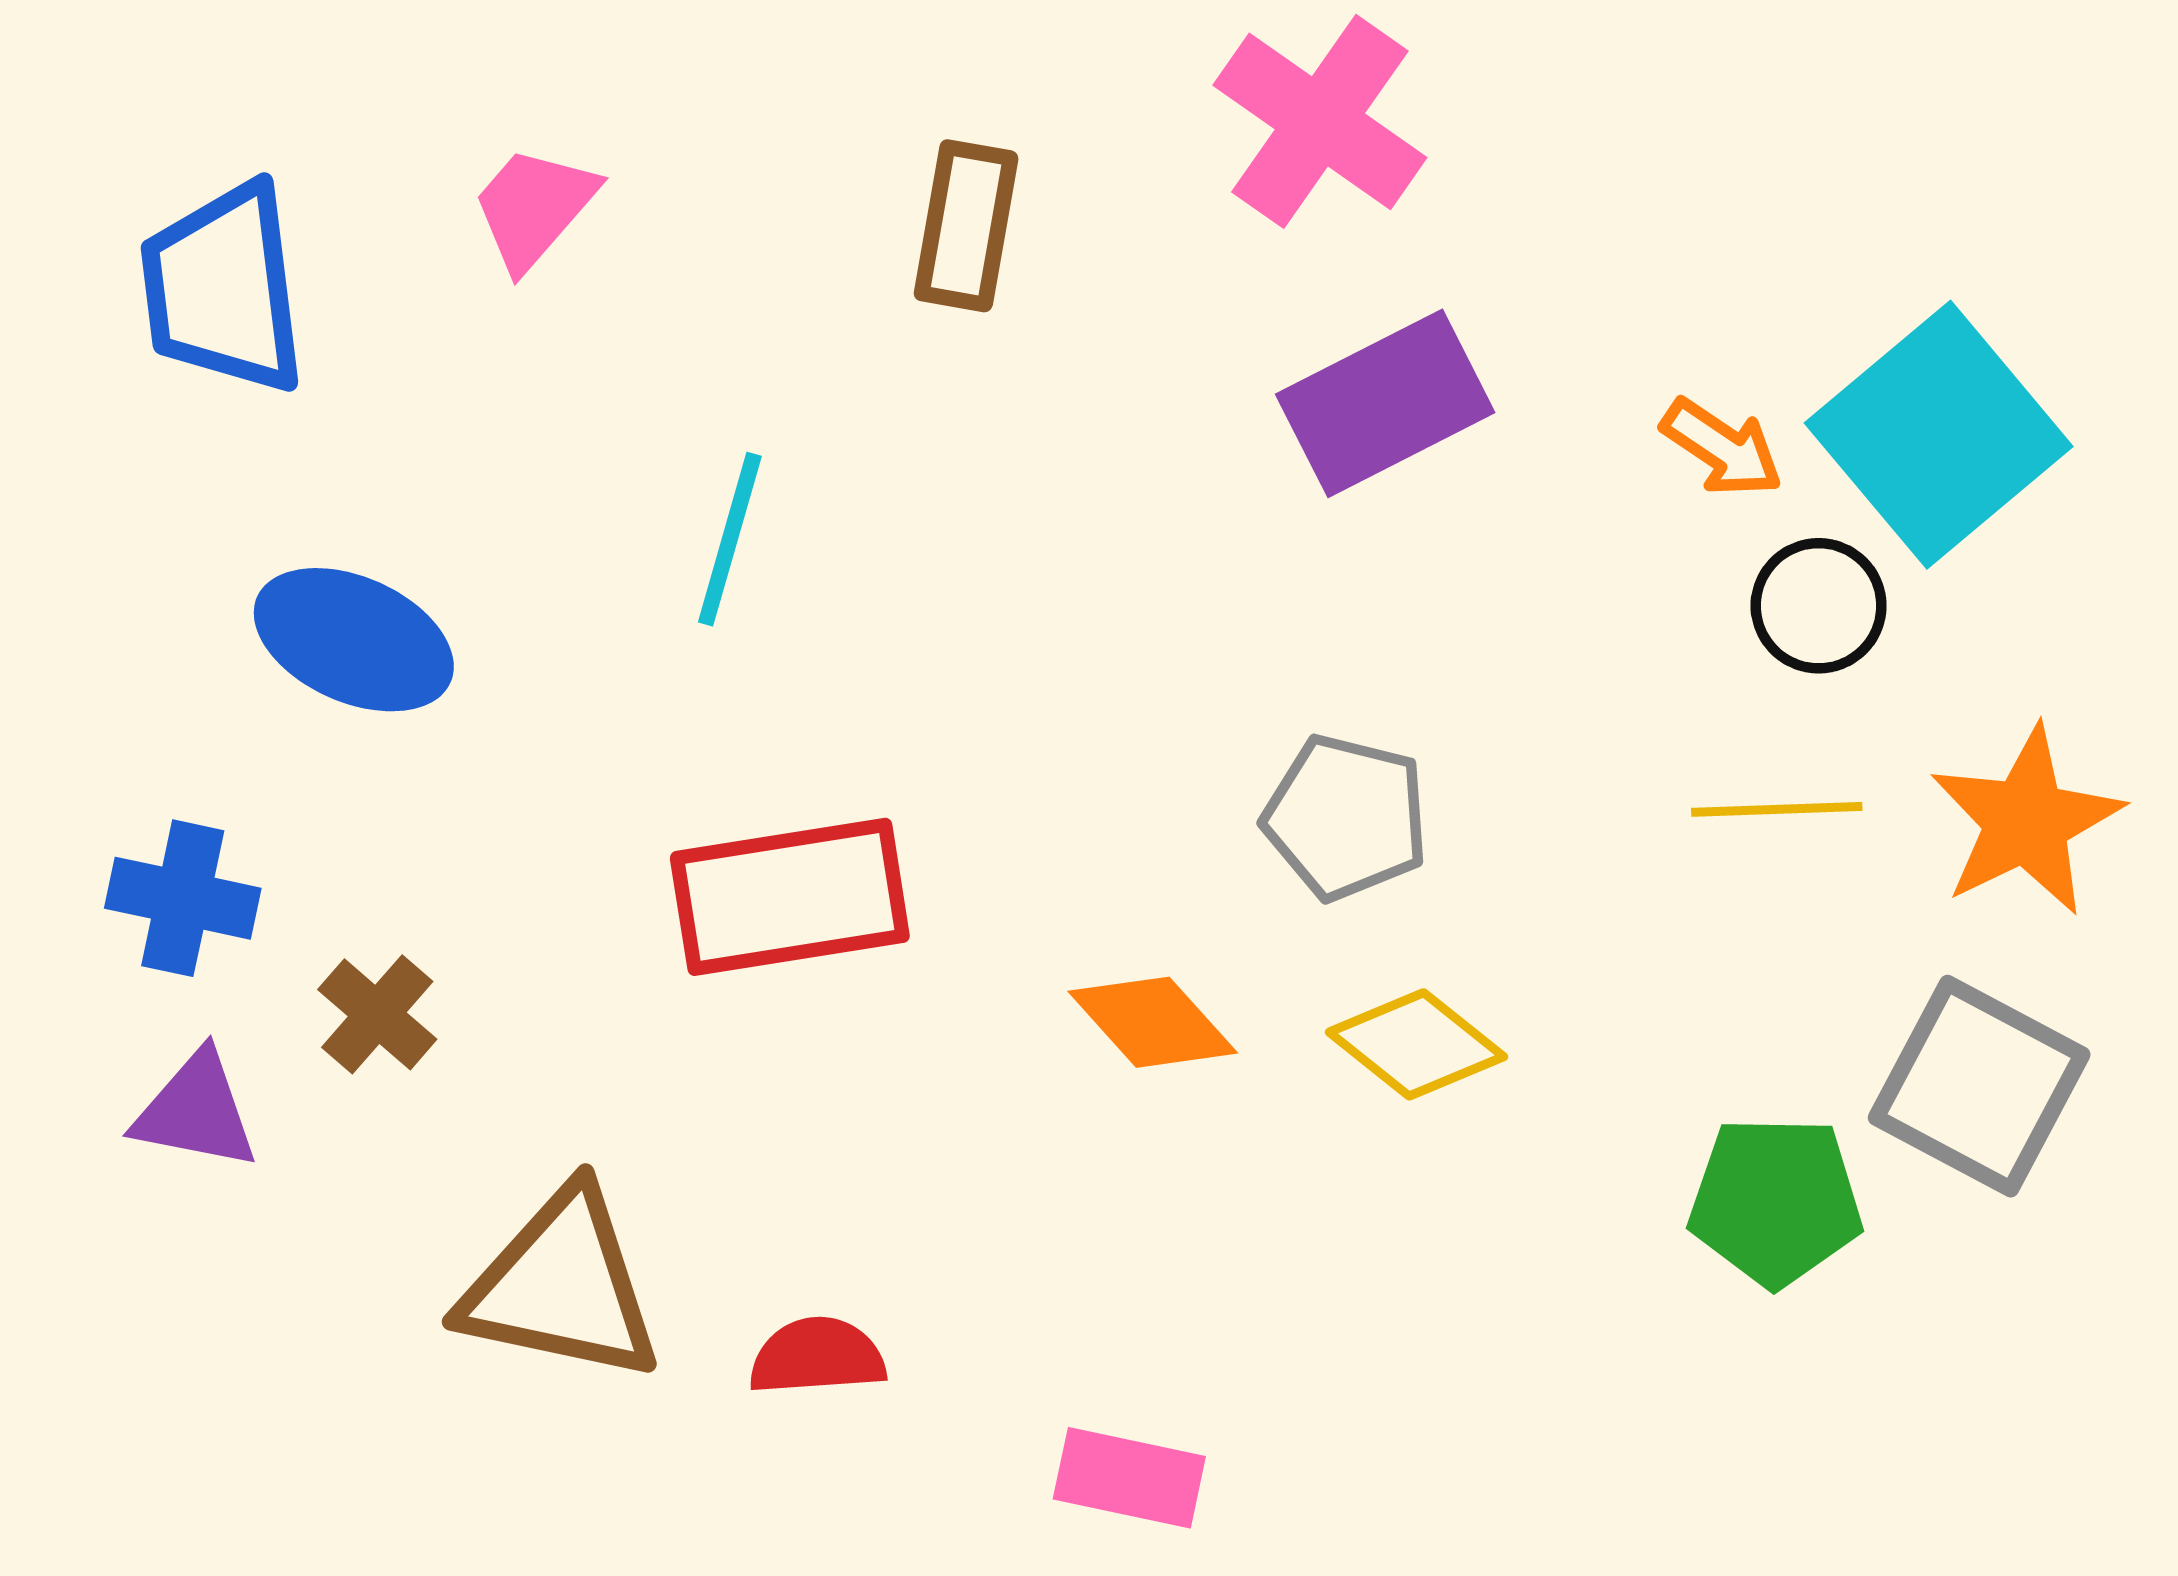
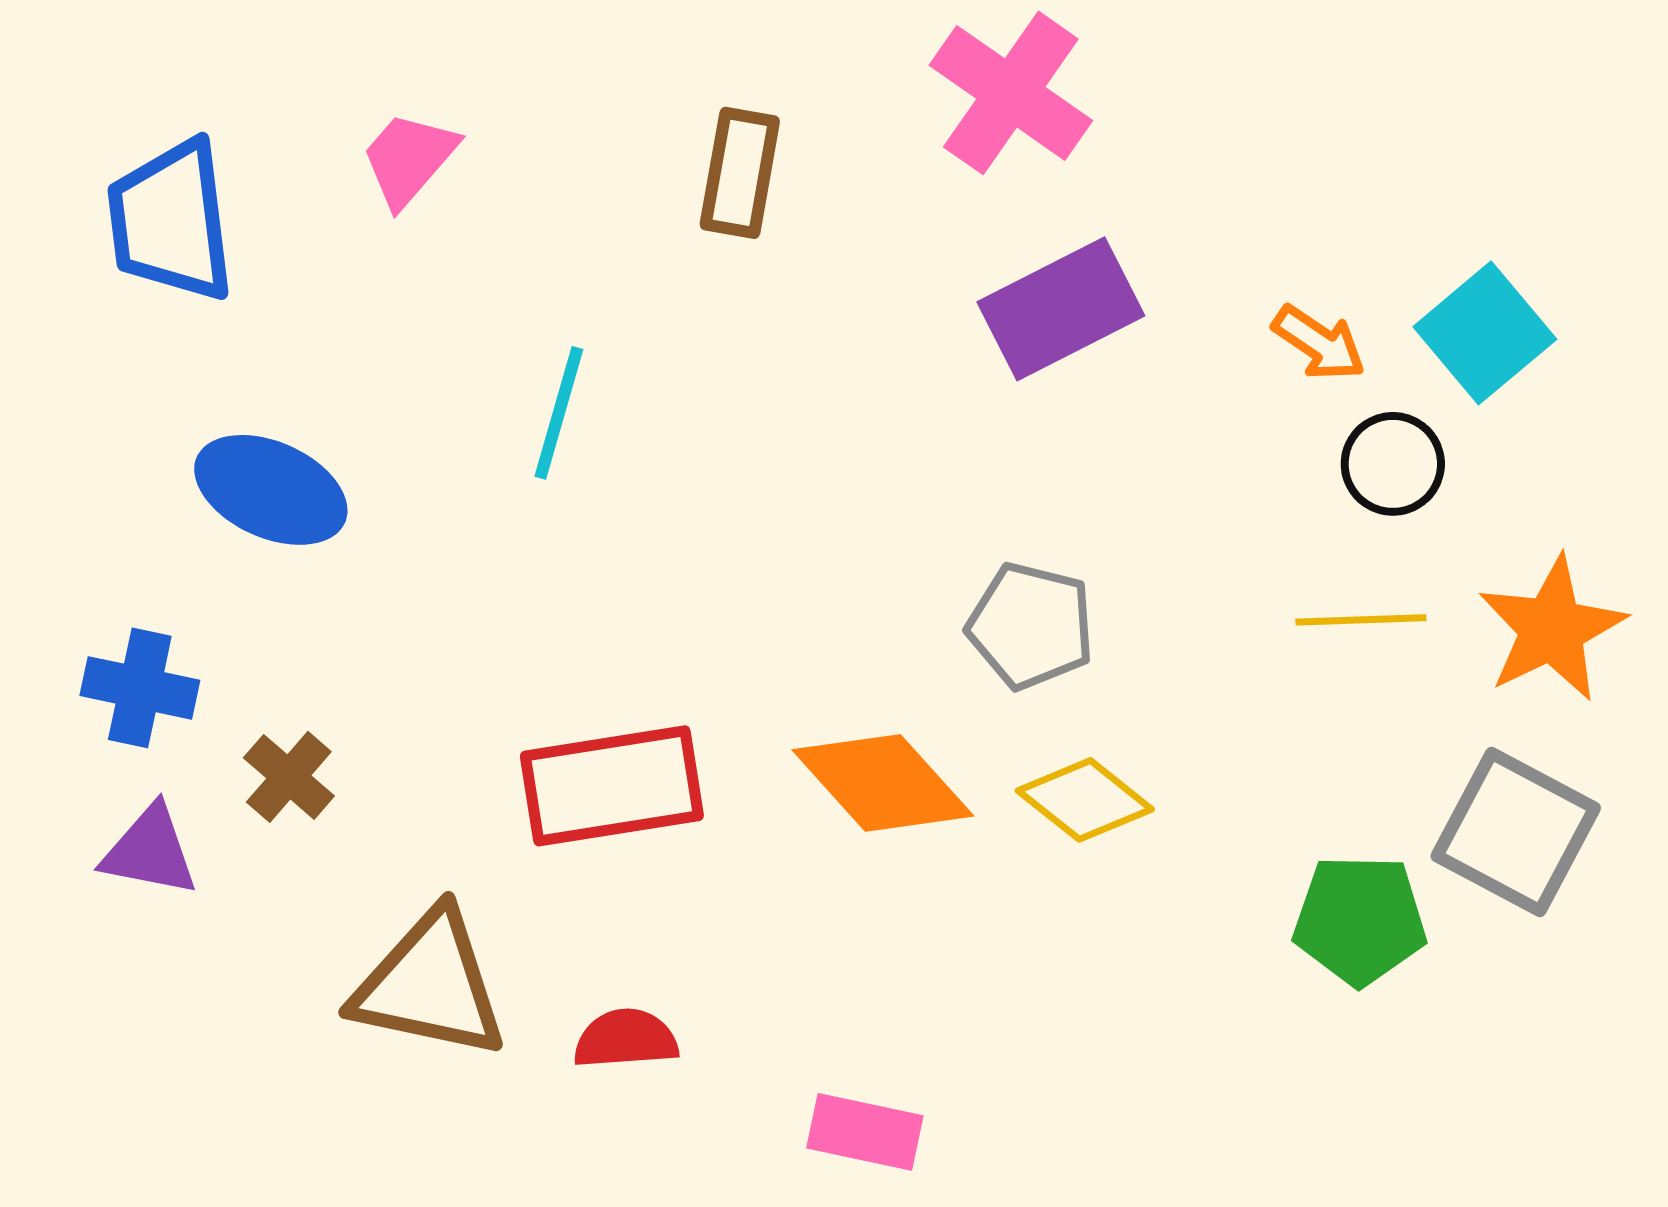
cyan square: (1939, 435) -> (1485, 333), size x0.7
red rectangle: (790, 897) -> (612, 786), moved
orange diamond: (1153, 1022) -> (883, 783), size x1.4

